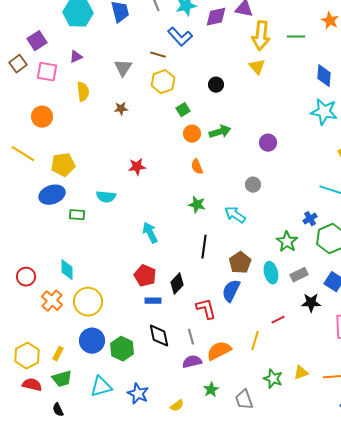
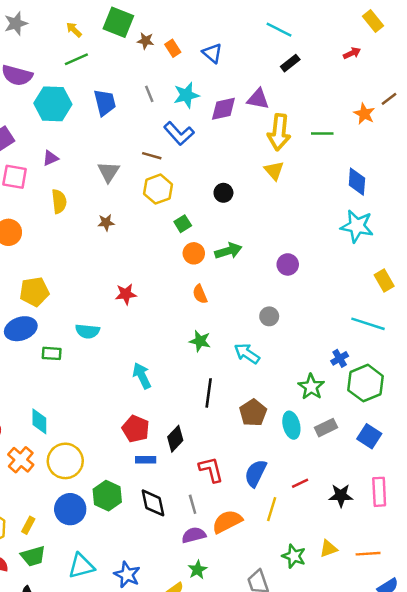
blue semicircle: (231, 291) -> (256, 473), moved
black star: (311, 303) -> (341, 496), moved
green hexagon: (122, 349) -> (107, 496), moved
green star: (211, 390) -> (197, 570), moved

